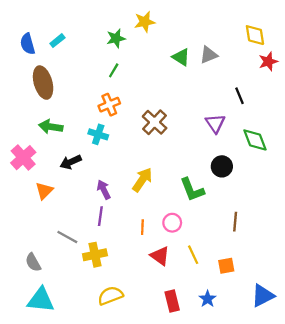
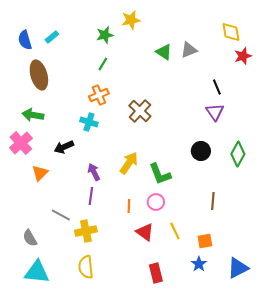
purple triangle: (215, 123) -> (215, 112), moved
green arrow: (51, 127) -> (33, 115), moved
green diamond: (255, 140) -> (238, 154), moved, turned 50
green L-shape: (192, 190) -> (160, 174), moved
yellow semicircle: (110, 296) -> (86, 267), moved, turned -75
blue star: (208, 299) -> (199, 264), moved

